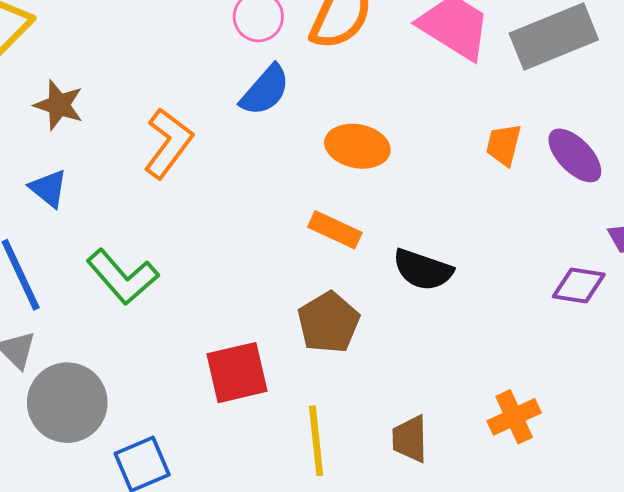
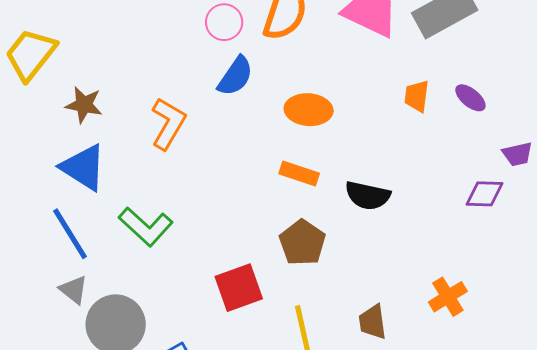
purple ellipse: (575, 155) -> (470, 98), size x0.7
blue triangle: (48, 188) -> (83, 167), size x1.6

